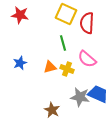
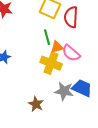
orange triangle: (50, 67) -> (57, 47), moved
yellow cross: (67, 69) -> (51, 63), size x1.5

